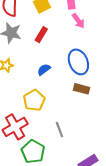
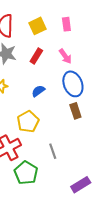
pink arrow: (78, 21) -> (65, 56), moved
brown rectangle: (81, 89) -> (75, 111), turned 56

